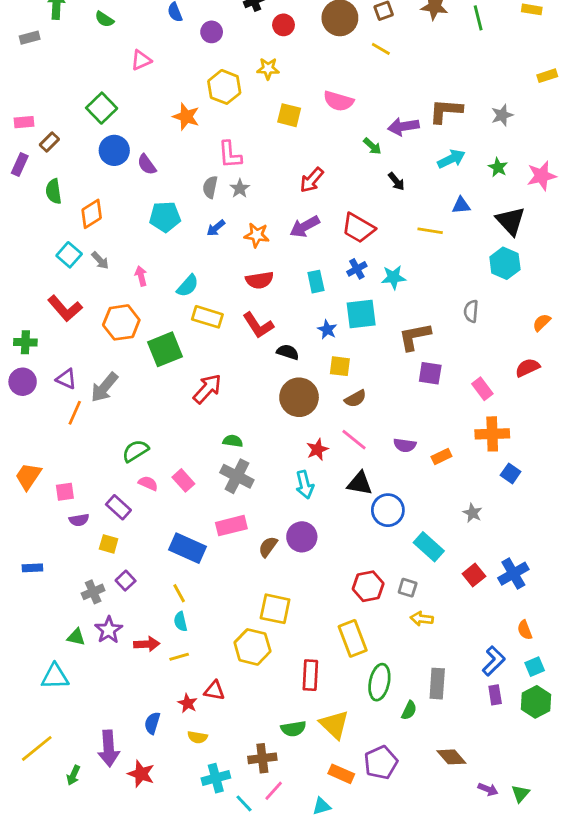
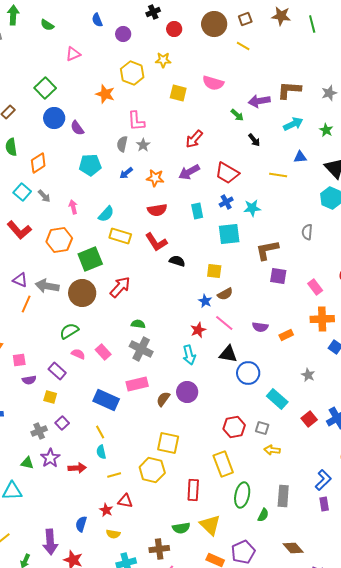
blue star: (327, 330) -> (205, 301), moved
gray arrow: (104, 387) -> (47, 286), turned 60
brown circle: (299, 397) -> (82, 293), moved
yellow line: (179, 657) -> (114, 475), moved

